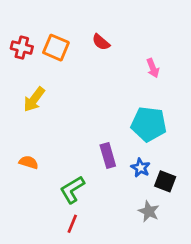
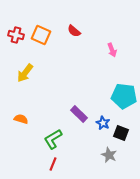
cyan pentagon: (149, 124) -> (124, 96), moved
purple rectangle: (108, 155) -> (79, 114), turned -30

